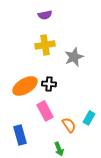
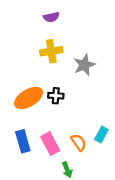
pink rectangle: (45, 111) -> (50, 144), moved
blue rectangle: (20, 135) -> (23, 141), moved

